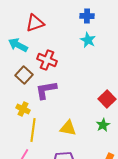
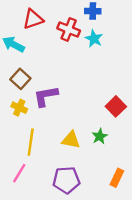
red cross: (47, 60) -> (69, 29), moved
yellow cross: (23, 109) -> (19, 108), moved
green star: (103, 125) -> (100, 136), moved

